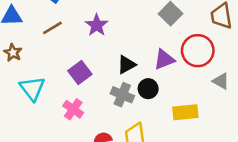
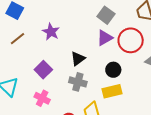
purple triangle: (164, 59) -> (105, 38), moved
black circle: (148, 89) -> (113, 70), moved
yellow rectangle: (185, 112) -> (112, 91), moved

